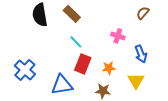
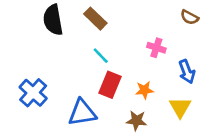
brown semicircle: (143, 13) -> (190, 17), turned -104

